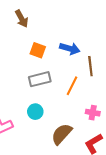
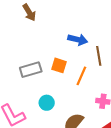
orange square: (38, 50) -> (59, 65), moved
gray rectangle: (40, 79) -> (31, 70), moved

